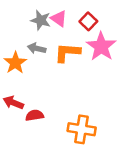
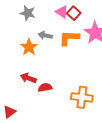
gray star: (41, 20) -> (28, 13), moved
red square: (88, 21) -> (74, 13), moved

